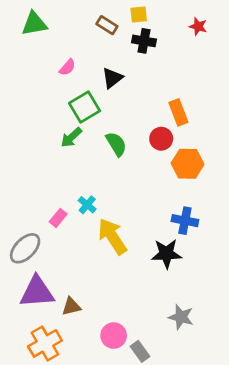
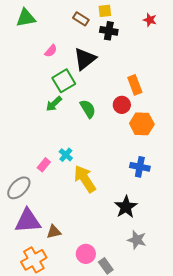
black triangle: (112, 78) -> (85, 59), size x1.4
black star: (166, 254) -> (126, 207), moved, turned -30

